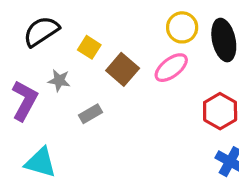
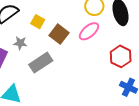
gray rectangle: (91, 114) -> (41, 63), size x1.6

